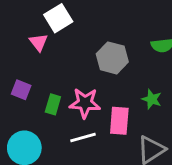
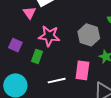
gray hexagon: (112, 58) -> (89, 35), moved
pink star: (85, 103) -> (49, 36), moved

